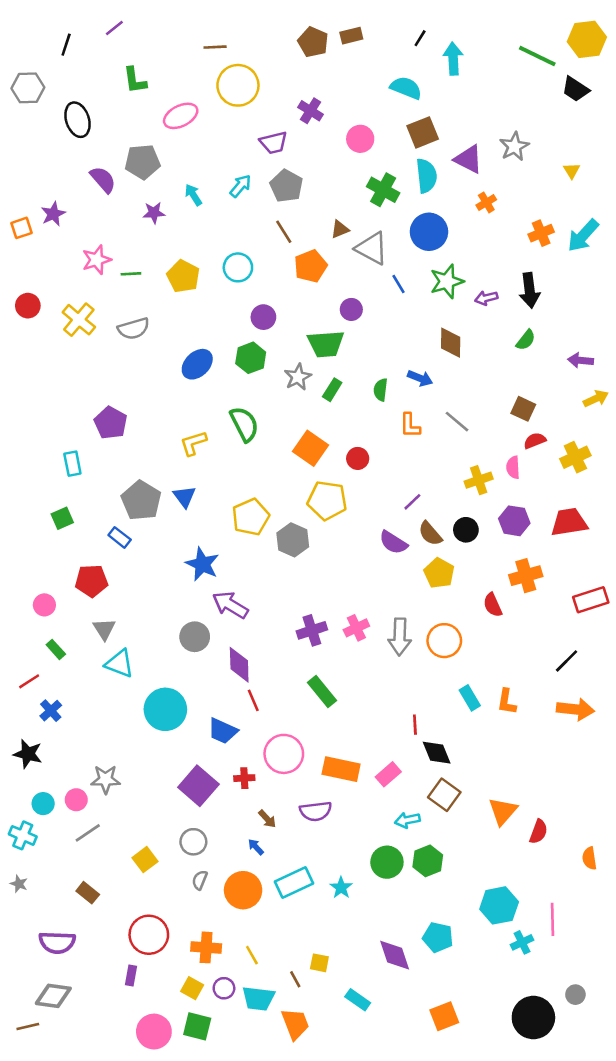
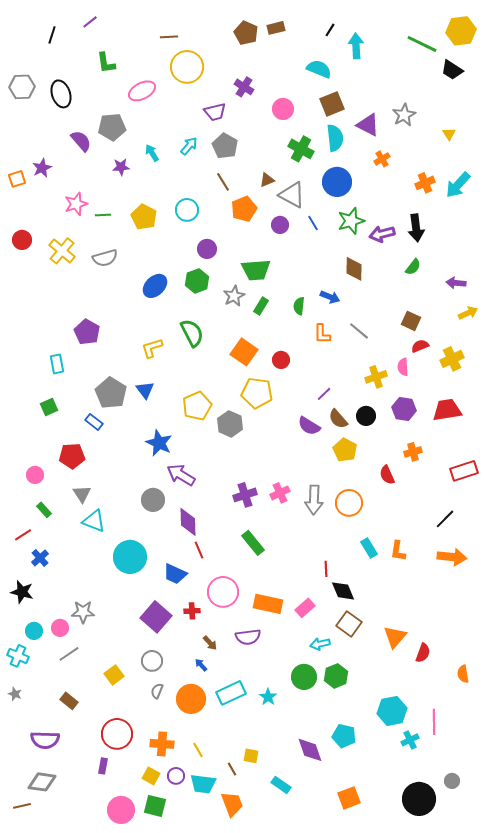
gray hexagon: (28, 88) -> (22, 87), moved
purple arrow: (486, 298) -> (382, 234), size x1.4
purple circle: (351, 309) -> (280, 225), moved
orange cross: (526, 576) -> (413, 452), size x0.7

